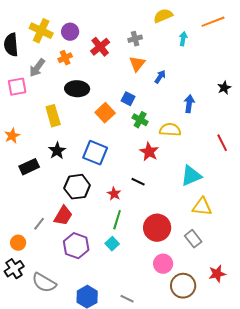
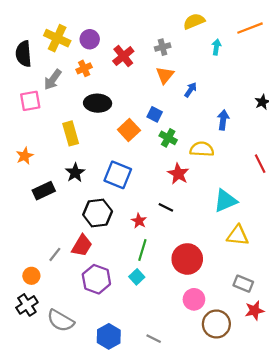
gray rectangle: (193, 239) -> (243, 284), moved, turned -30

